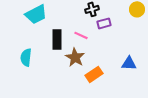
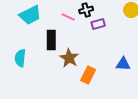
pink line: (81, 35) -> (68, 17), moved
orange rectangle: (94, 74) -> (88, 75), turned -30

